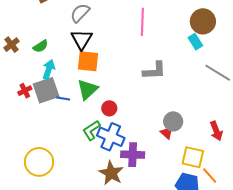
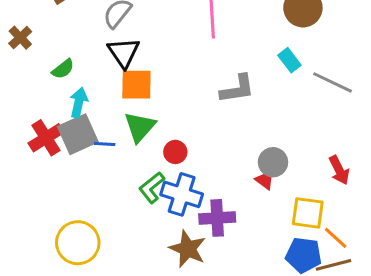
cyan rectangle: (195, 42) -> (289, 60), moved
brown cross: (11, 45) -> (20, 38), moved
red cross: (25, 91) -> (46, 138), size x1.6

